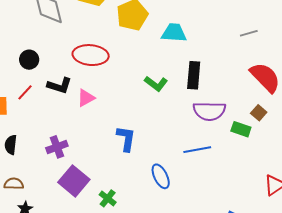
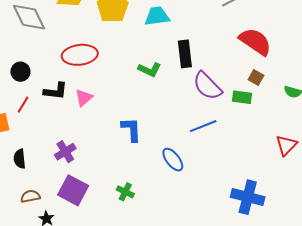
purple semicircle: (209, 111) -> (207, 86), turned 56
purple square: (74, 181) -> (73, 190), moved

